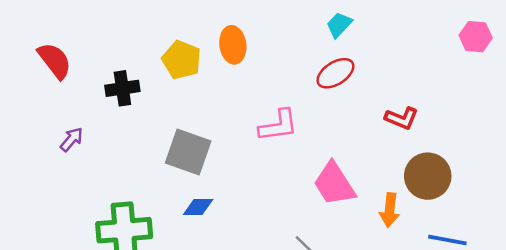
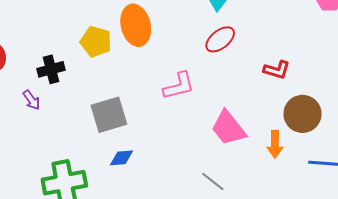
orange ellipse: (233, 45) -> (136, 25), size x1.4
purple arrow: (71, 139) -> (31, 100), moved, turned 110
gray square: (188, 152) -> (109, 115), turned -30

